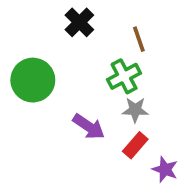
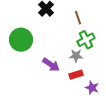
green cross: (124, 76) -> (86, 40), moved
red rectangle: (135, 145) -> (76, 75), turned 32

